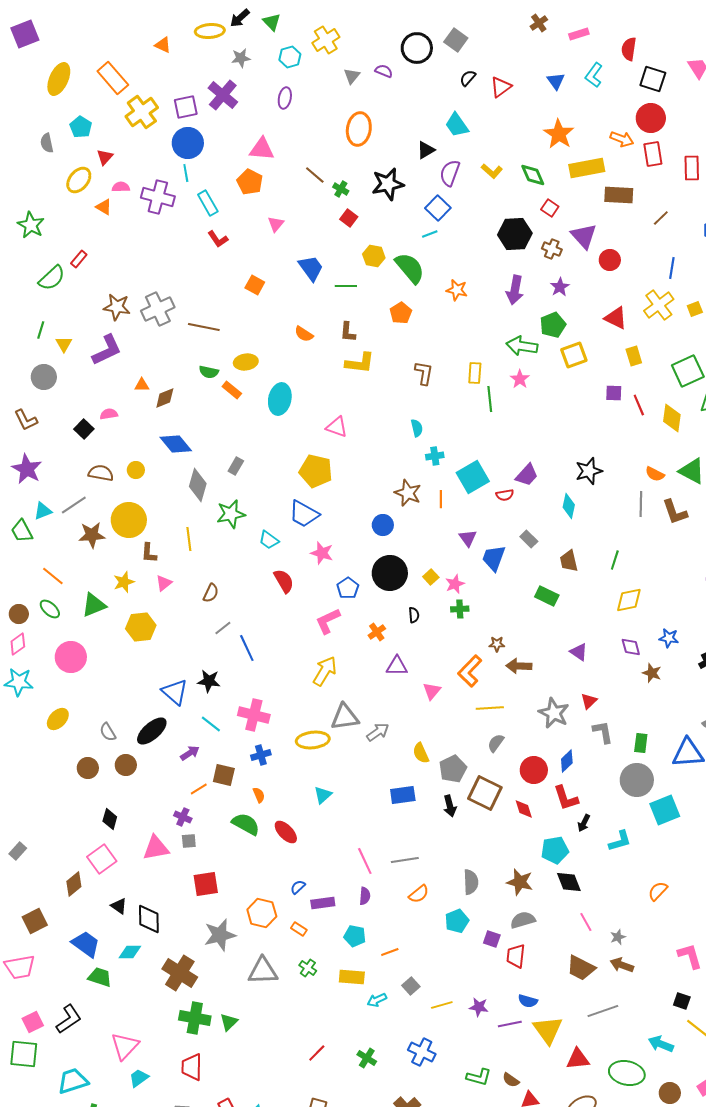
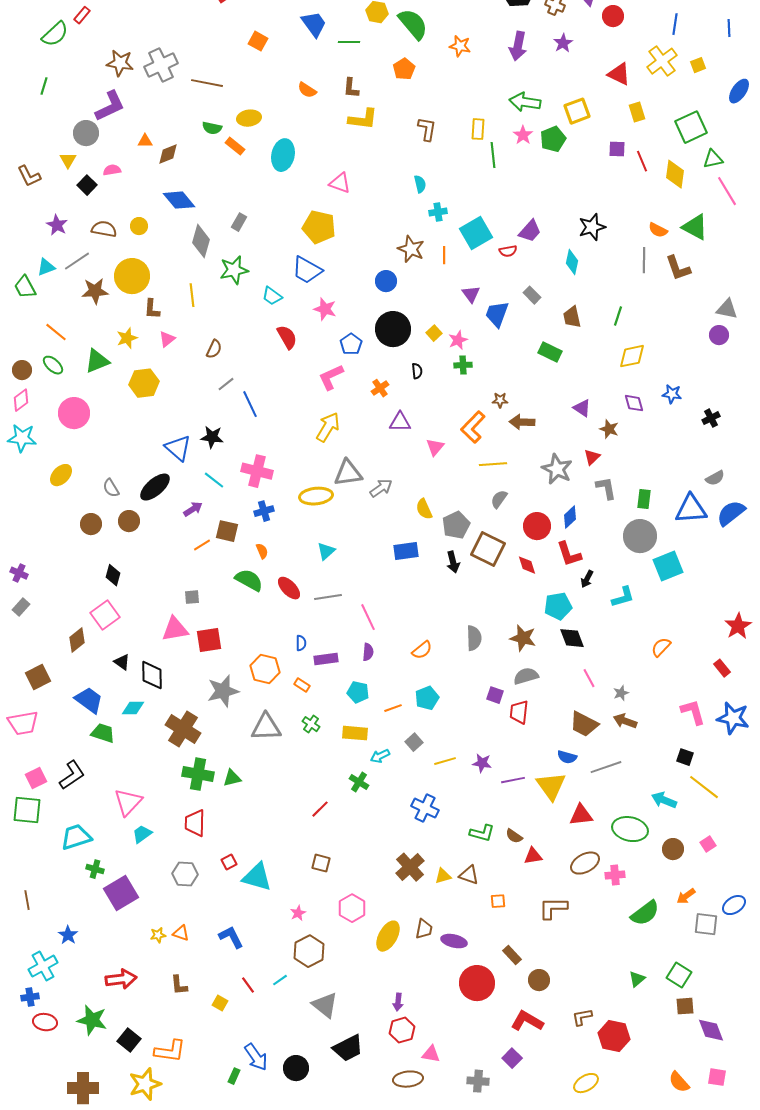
green pentagon: (553, 325) -> (553, 139), moved
yellow triangle: (64, 344) -> (68, 160), moved
gray circle: (44, 377) -> (86, 133), moved
purple star: (27, 469) -> (57, 225), moved, size x0.7
brown star: (652, 673) -> (609, 429), moved
purple cross: (183, 817) -> (19, 573), moved
pink triangle: (156, 848) -> (175, 629), moved
gray line: (405, 860) -> (328, 597), moved
blue semicircle: (298, 887) -> (301, 643), turned 133
cyan pentagon: (457, 921) -> (427, 698), moved
blue semicircle: (528, 1001) -> (567, 757), moved
green triangle: (229, 1022) -> (232, 778), turned 30
green cross: (367, 1058) -> (359, 782), moved

